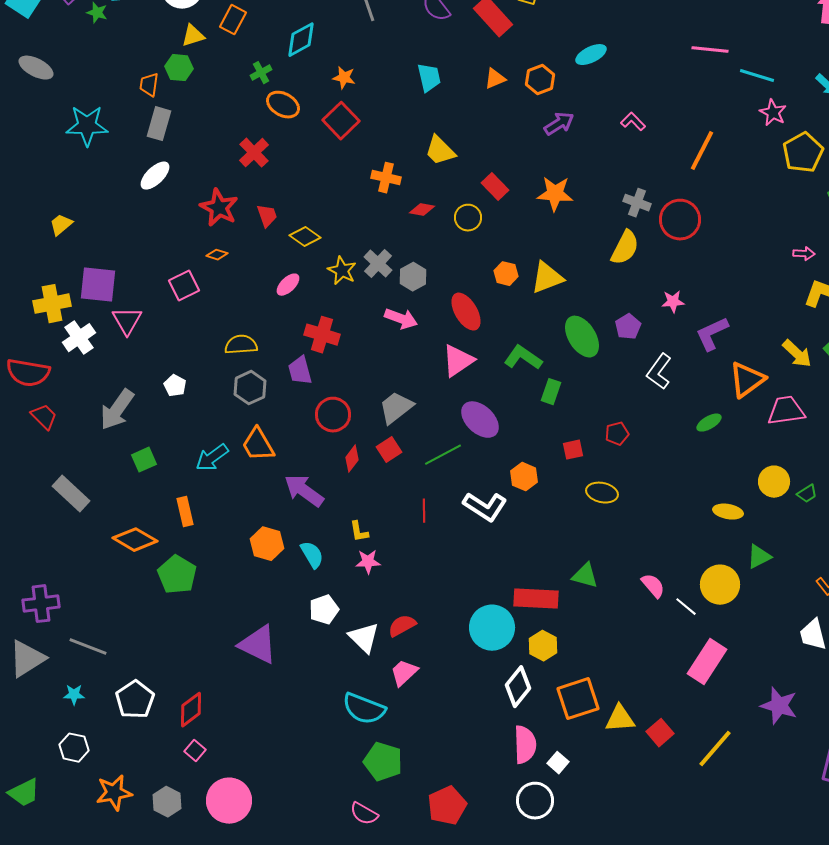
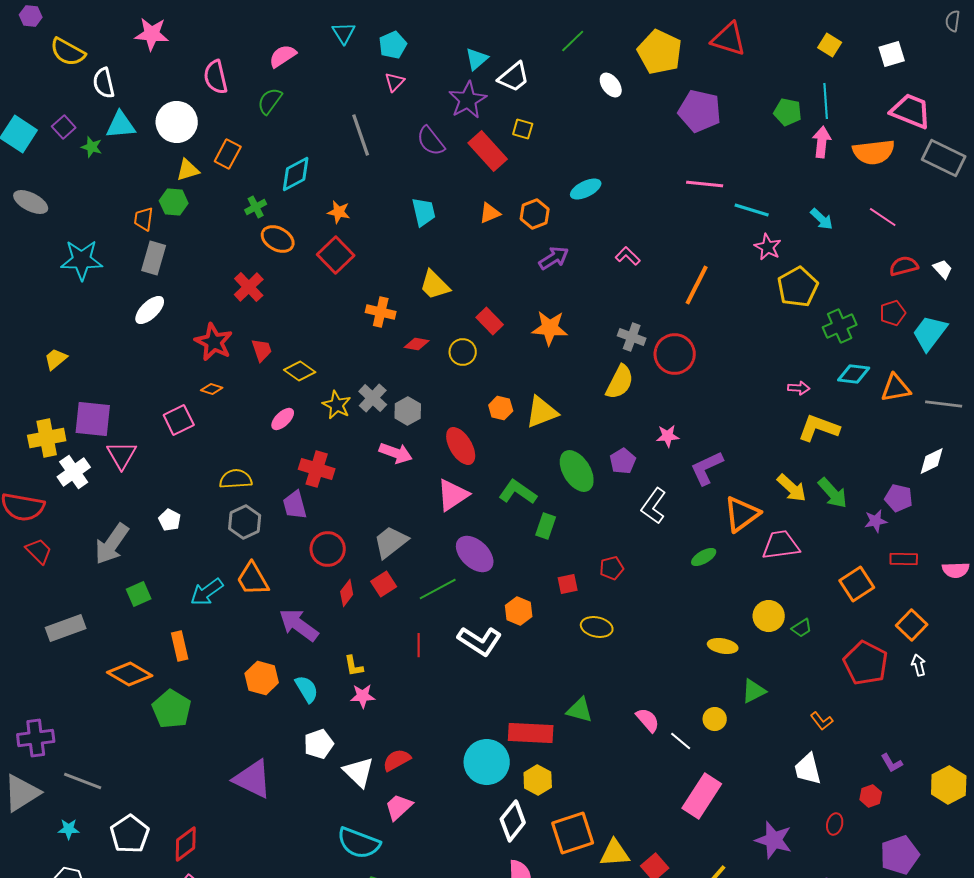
gray rectangle: (71, 494) -> (66, 628), turned -63
yellow circle: (720, 585) -> (715, 719), size x0.6

